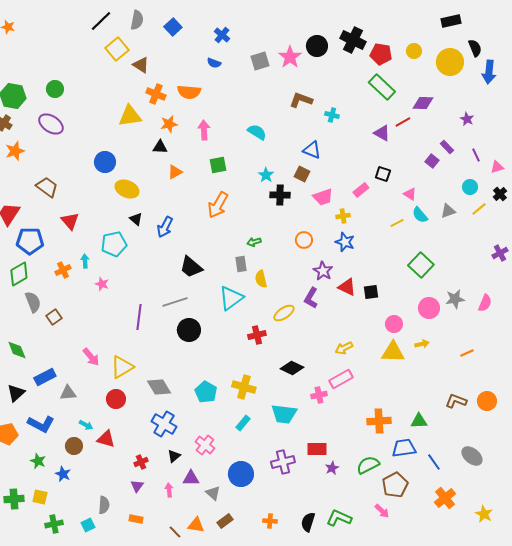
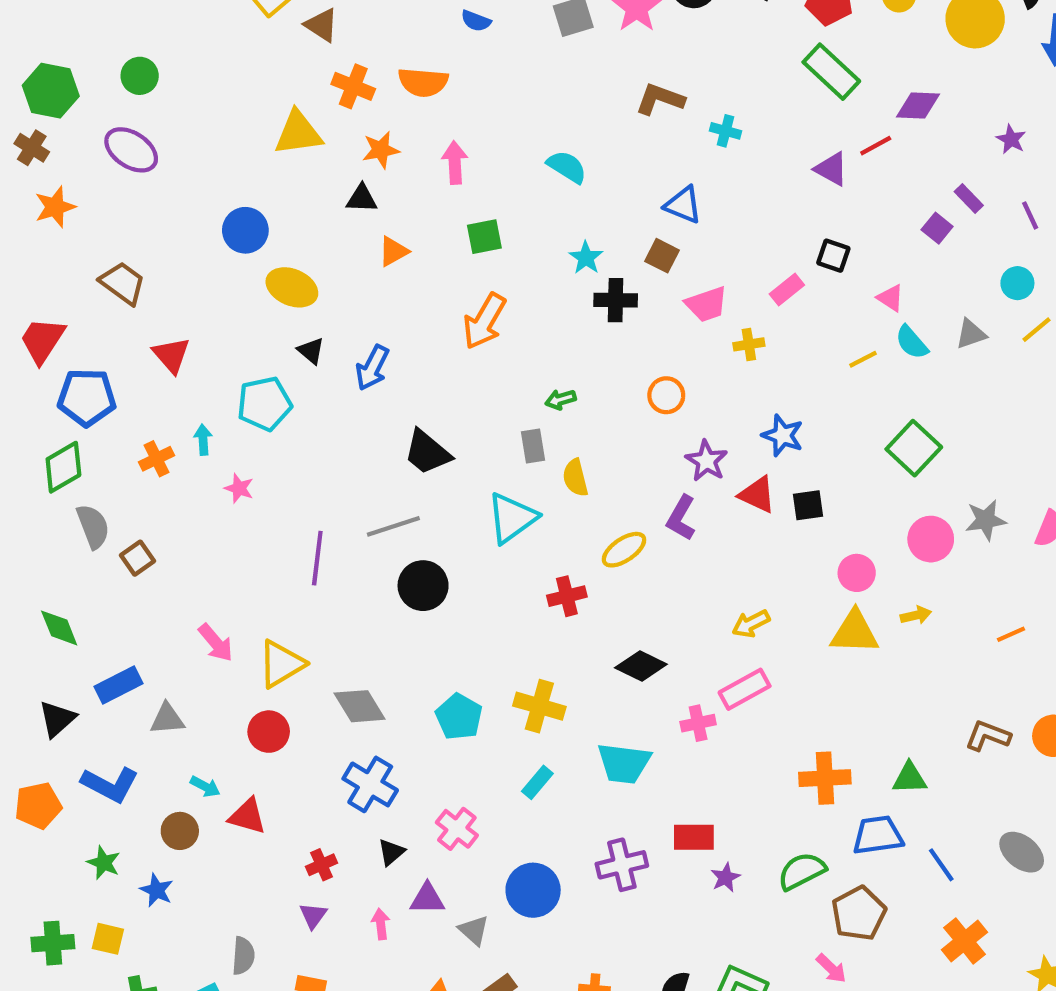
blue star: (345, 242) -> (783, 435), moved

